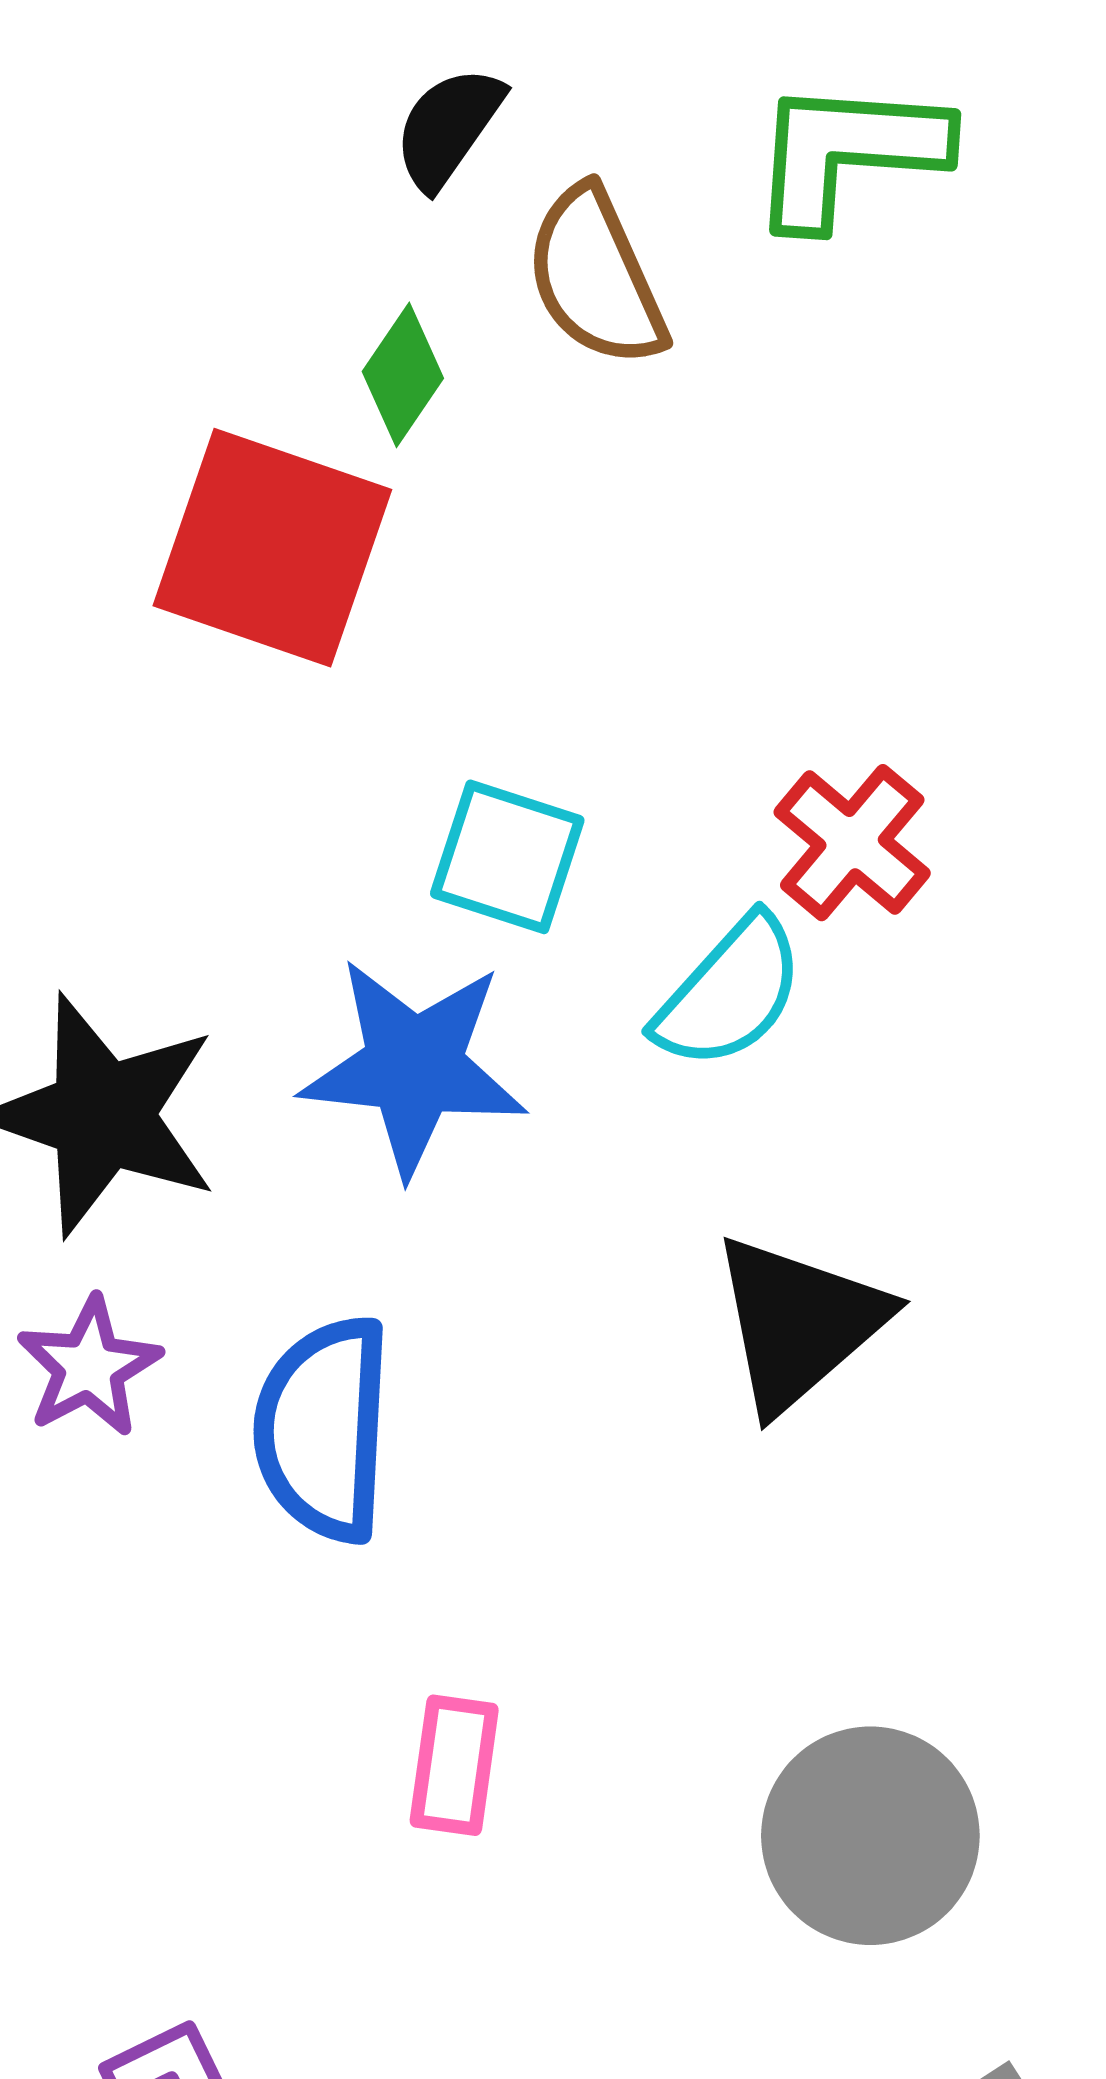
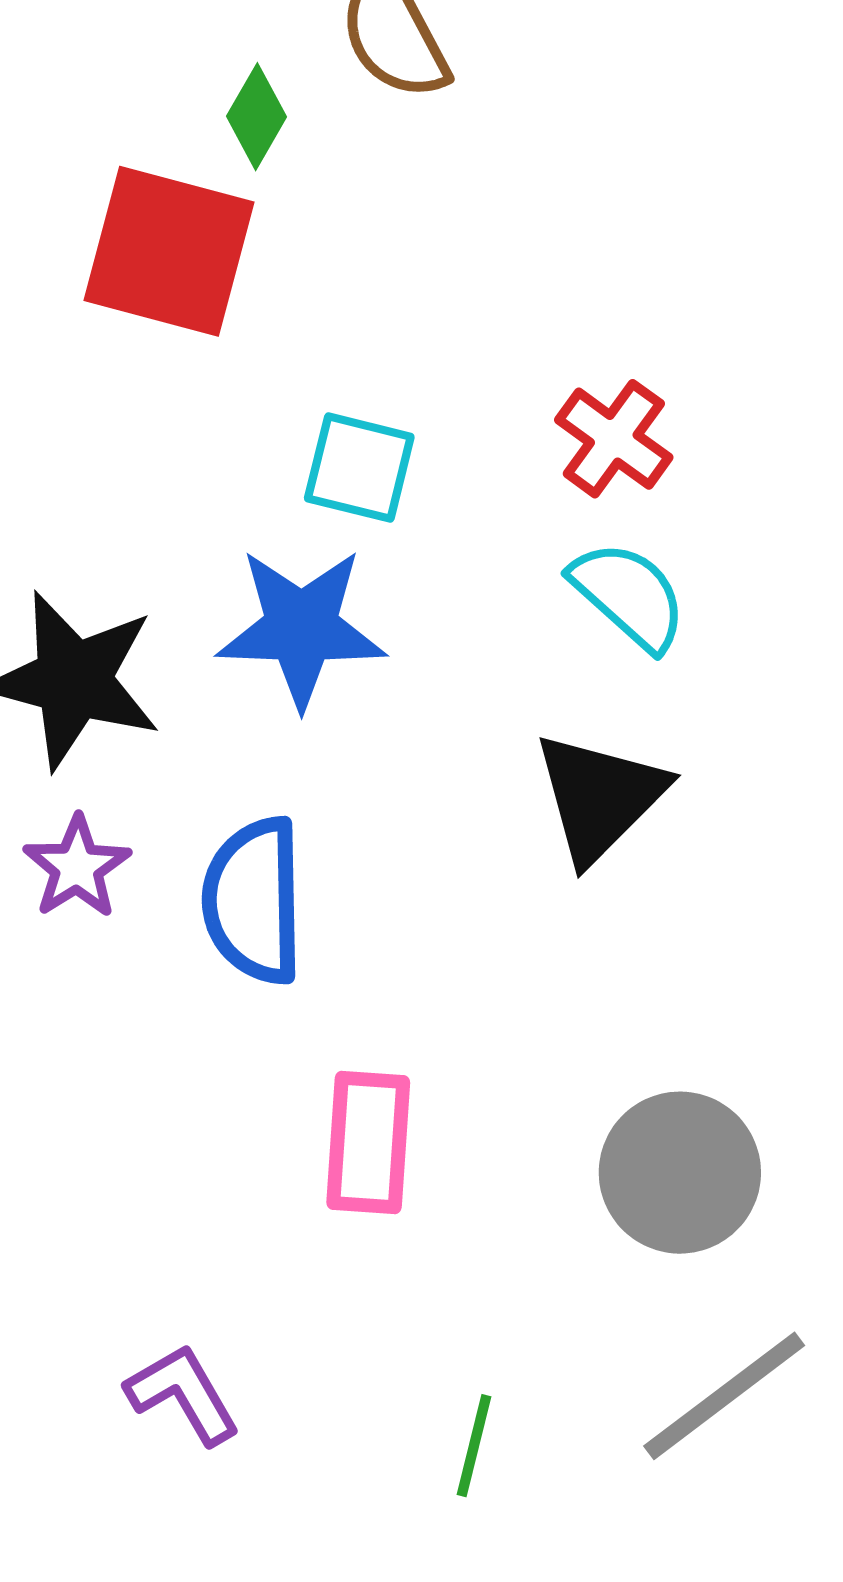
cyan semicircle: (730, 993) -> (629, 595), moved, turned -86
pink rectangle: (454, 1765) -> (368, 1143), size x1.4

